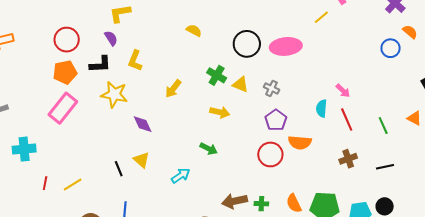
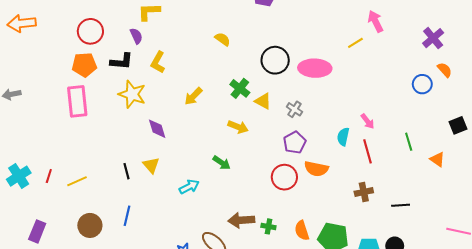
pink rectangle: (63, 108) -> (77, 101), turned -52
green line: (383, 125) -> (409, 142), moved
cyan cross: (24, 149) -> (19, 176), moved, turned -35

